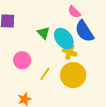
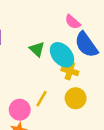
pink circle: (22, 60) -> (20, 110), moved
yellow circle: (73, 75) -> (76, 98), size x0.7

